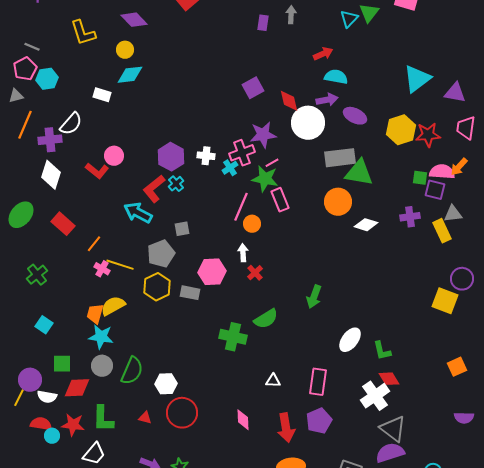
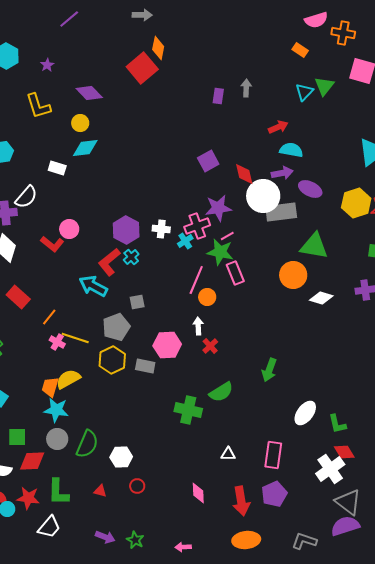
gray rectangle: (340, 158) -> (281, 212), moved
red circle: (182, 413) -> (137, 486), size x0.5

